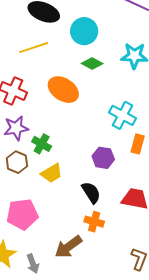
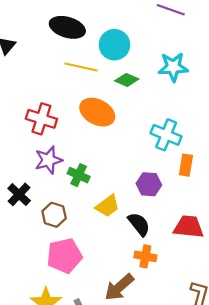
yellow line: (34, 48) -> (81, 67), moved, turned 36
brown hexagon: (17, 162) -> (54, 215), moved
yellow trapezoid: (52, 173) -> (107, 206), moved

